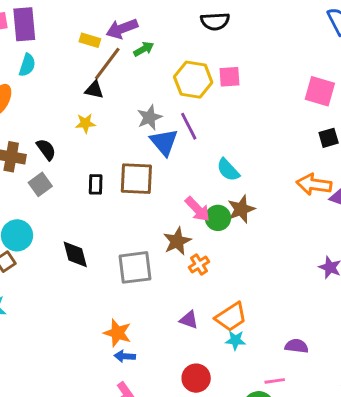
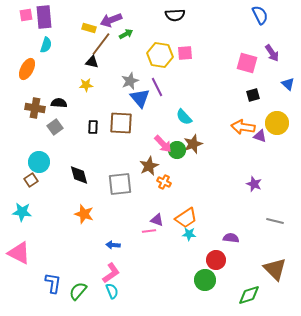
black semicircle: (46, 149) -> (59, 103), turned -49
orange cross: (199, 264) -> (164, 182), turned -32
orange star: (117, 333) -> (84, 214), moved
red circle: (196, 378) -> (216, 260), moved
pink line: (275, 381) -> (149, 231), moved

